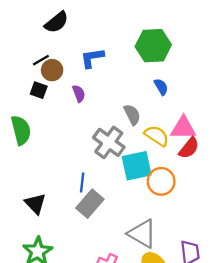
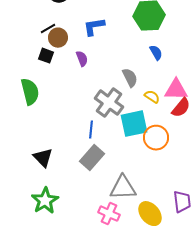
yellow semicircle: (157, 136) -> (152, 97), size x0.7
blue line: (82, 182) -> (91, 130), moved
gray triangle: (142, 234) -> (123, 188), moved, turned -32

